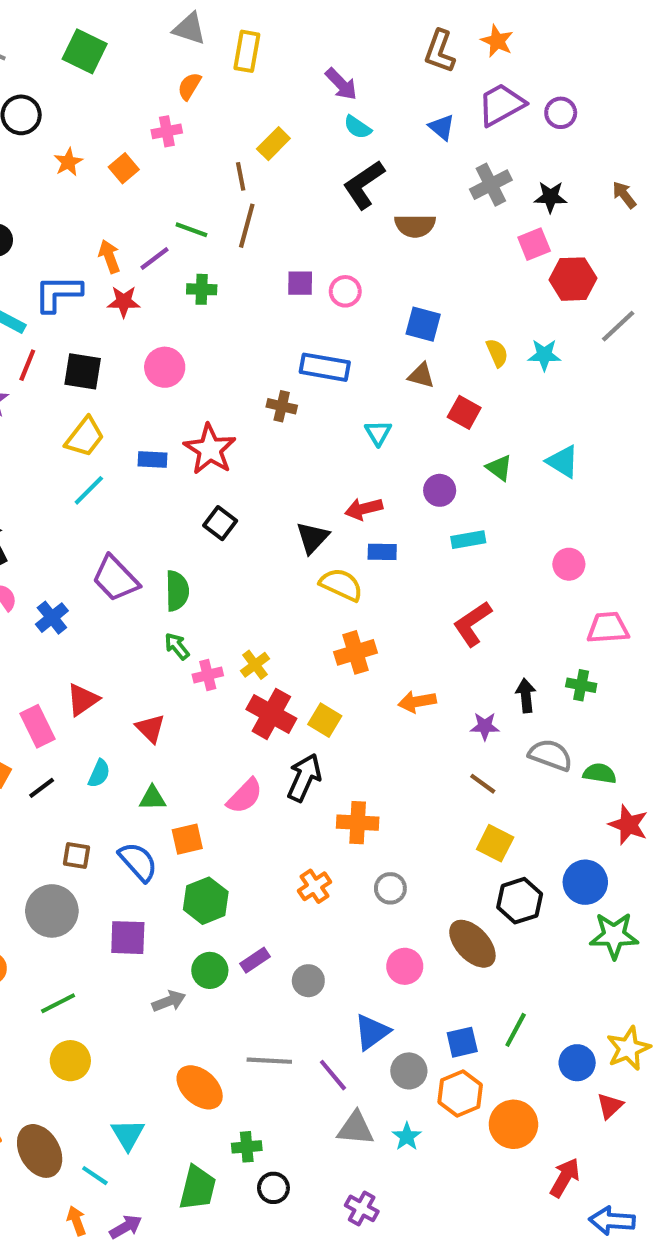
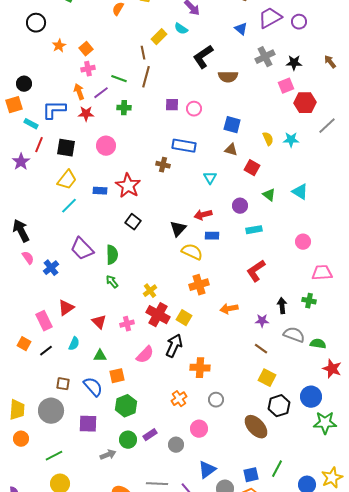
cyan semicircle: (358, 127) -> (181, 29), moved
pink cross: (167, 131) -> (88, 69), moved
pink cross: (208, 675) -> (127, 324), moved
pink circle: (405, 966) -> (199, 429), moved

